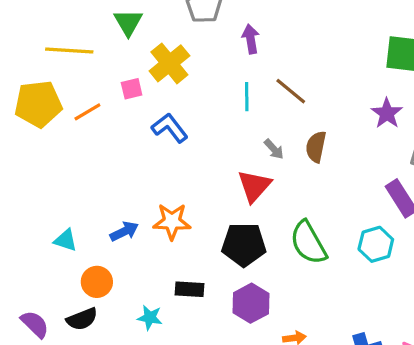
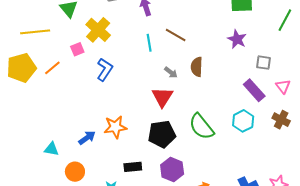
blue L-shape: (170, 128) -> (105, 70), turned 80

